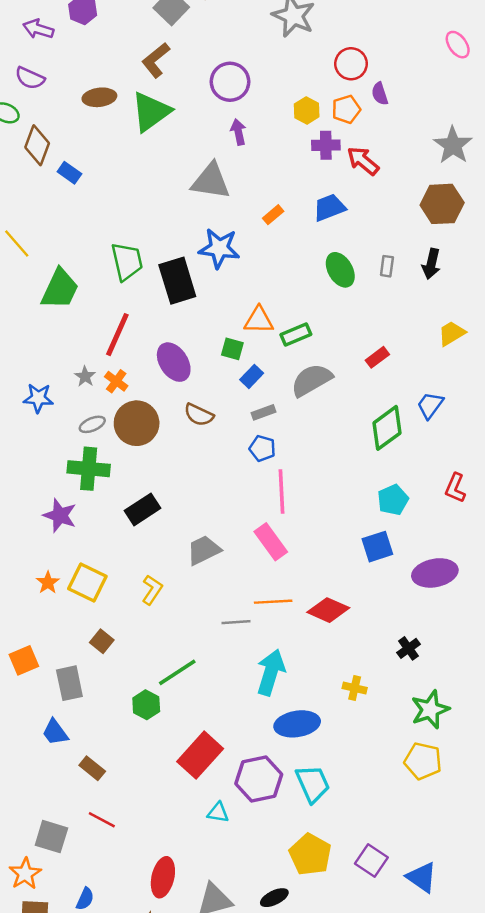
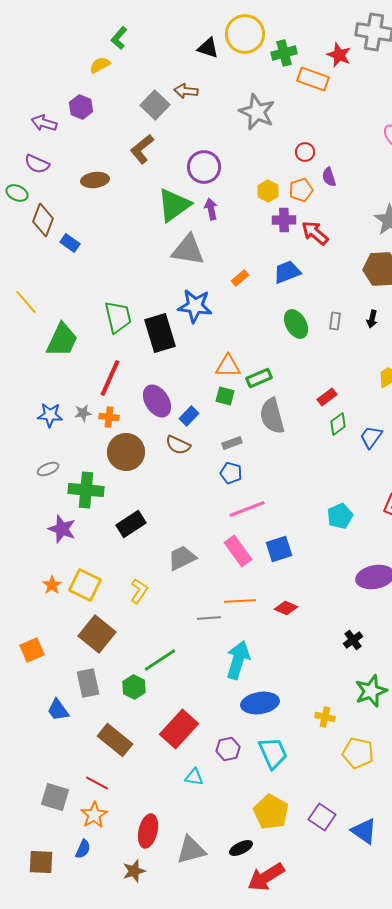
red circle: (351, 64) -> (305, 152), size x0.7
green triangle: (151, 112) -> (174, 205), moved
black arrow: (431, 264) -> (372, 319), size x0.7
green square: (232, 349) -> (225, 396), moved
gray star: (85, 376) -> (83, 413), turned 30
blue rectangle: (252, 376) -> (189, 416), moved
gray semicircle: (311, 380) -> (272, 416), turned -75
orange cross: (116, 381) -> (109, 417), turned -30
blue star: (38, 398) -> (50, 415), moved
gray ellipse: (92, 424) -> (48, 469), moved
green diamond: (387, 428) -> (338, 424), moved, size x0.6
pink line: (282, 491) -> (247, 509), turned 72
blue square: (377, 547) -> (279, 549), moved
red diamond: (328, 610) -> (286, 608), size x0.7
brown square: (102, 641) -> (97, 634), size x1.8
gray rectangle: (69, 683) -> (88, 683), moved
yellow cross: (355, 688) -> (325, 717), moved
yellow pentagon: (423, 761) -> (358, 753), moved
brown rectangle: (92, 768) -> (115, 740), moved, size x1.6
purple hexagon: (259, 779) -> (228, 749), size x0.6
orange star: (25, 874) -> (94, 815), moved

